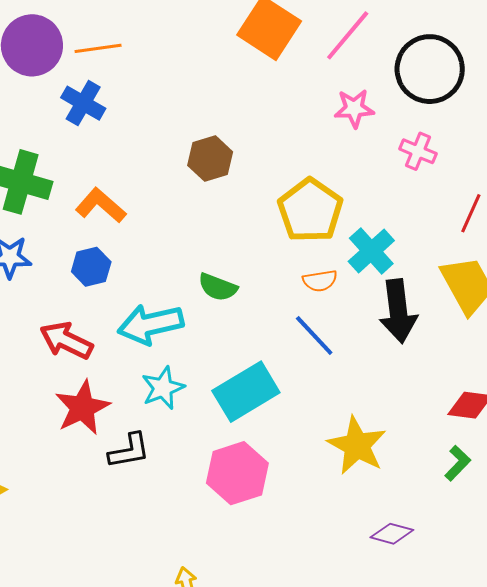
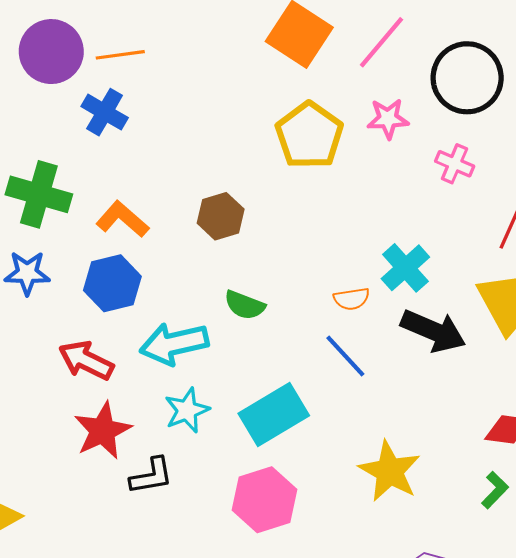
brown hexagon: (210, 159) -> (221, 216), moved
yellow pentagon: (310, 210) -> (309, 135), moved
blue hexagon: (91, 267) -> (112, 283), size x1.4
black arrow: (398, 311) -> (433, 331), turned -60

